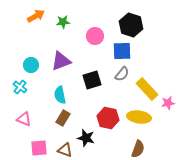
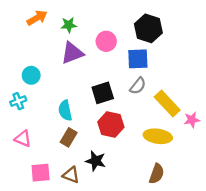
purple triangle: (61, 61) -> (72, 53), moved
cyan cross: (20, 87) -> (18, 101), turned 32
red hexagon: (108, 118) -> (111, 125), moved

